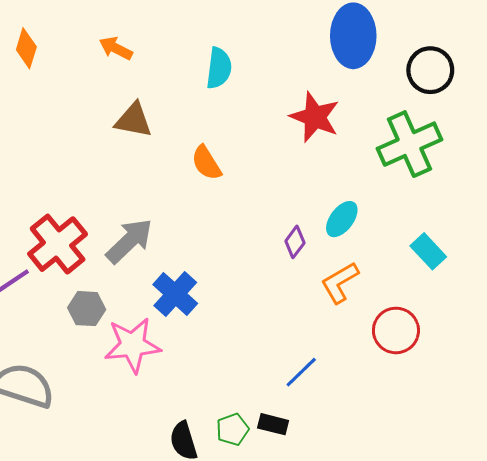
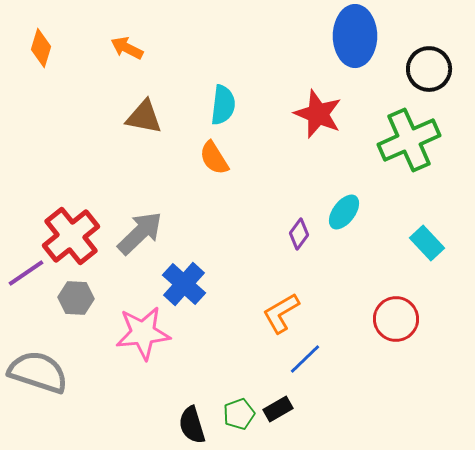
cyan semicircle: (219, 68) -> (223, 105), moved
orange L-shape: (340, 283) -> (281, 313), moved
gray hexagon: (87, 309) -> (76, 298), moved
black rectangle: (273, 424) -> (278, 409), turned -44

